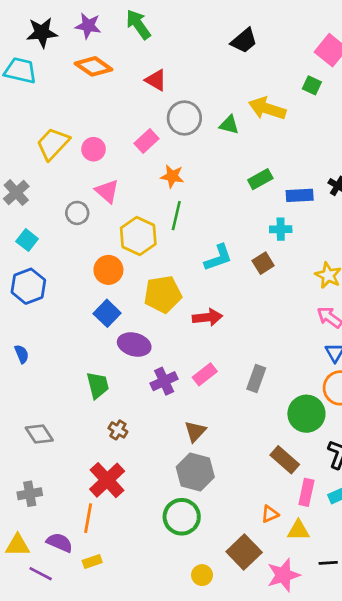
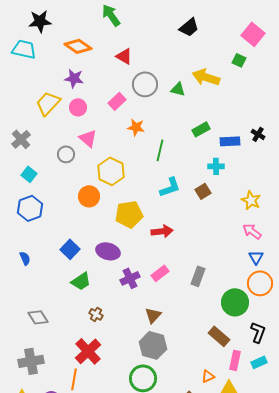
purple star: (88, 26) -> (74, 78), moved
green line: (176, 216) -> (160, 150), moved
blue square: (107, 313) -> (70, 249), moved
green trapezoid: (98, 385) -> (81, 281), turned 70
gray cross: (30, 494) -> (31, 361), size x1.4

